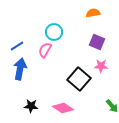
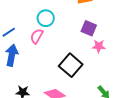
pink star: (101, 66) -> (99, 46), moved

